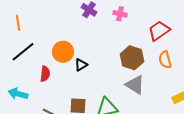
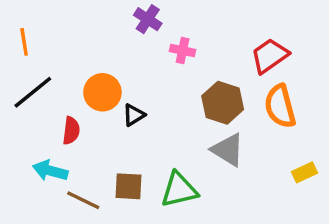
pink cross: (120, 14) -> (183, 50), moved
orange semicircle: (165, 60) -> (280, 106), size x1.4
cyan arrow: (18, 94) -> (50, 171), moved

